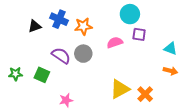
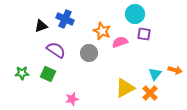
orange star: (83, 26) -> (102, 31), moved, turned 30
cyan triangle: (170, 49) -> (155, 74), moved, turned 48
purple semicircle: (61, 56) -> (56, 50), moved

